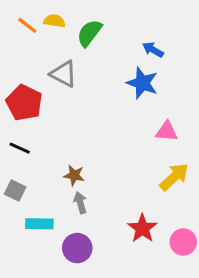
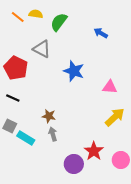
blue star: (142, 83) -> (74, 71), moved
cyan rectangle: (39, 224) -> (26, 138), moved, turned 30
purple circle: (77, 248) -> (74, 164), moved

